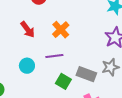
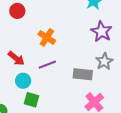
red arrow: (28, 29) -> (16, 58), moved
green square: (63, 81) -> (32, 100), moved

